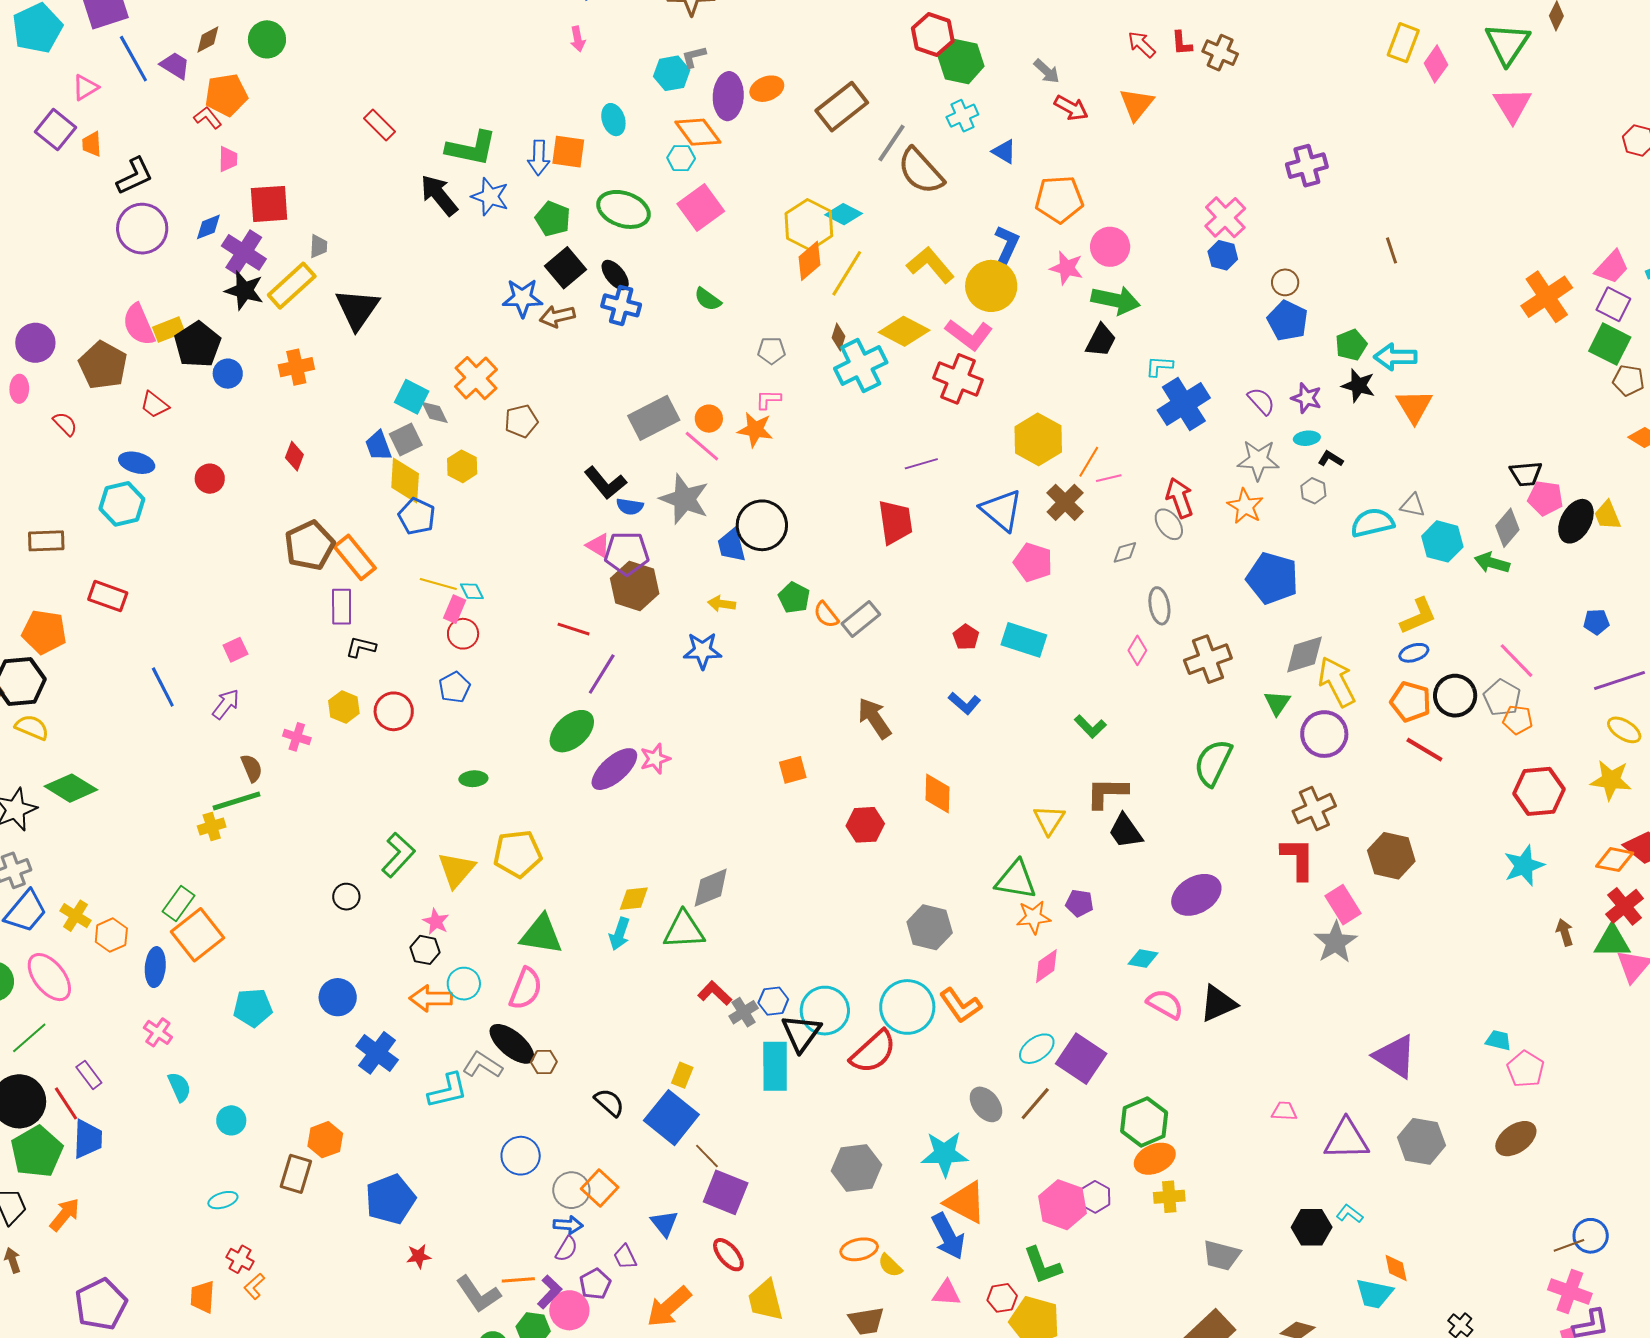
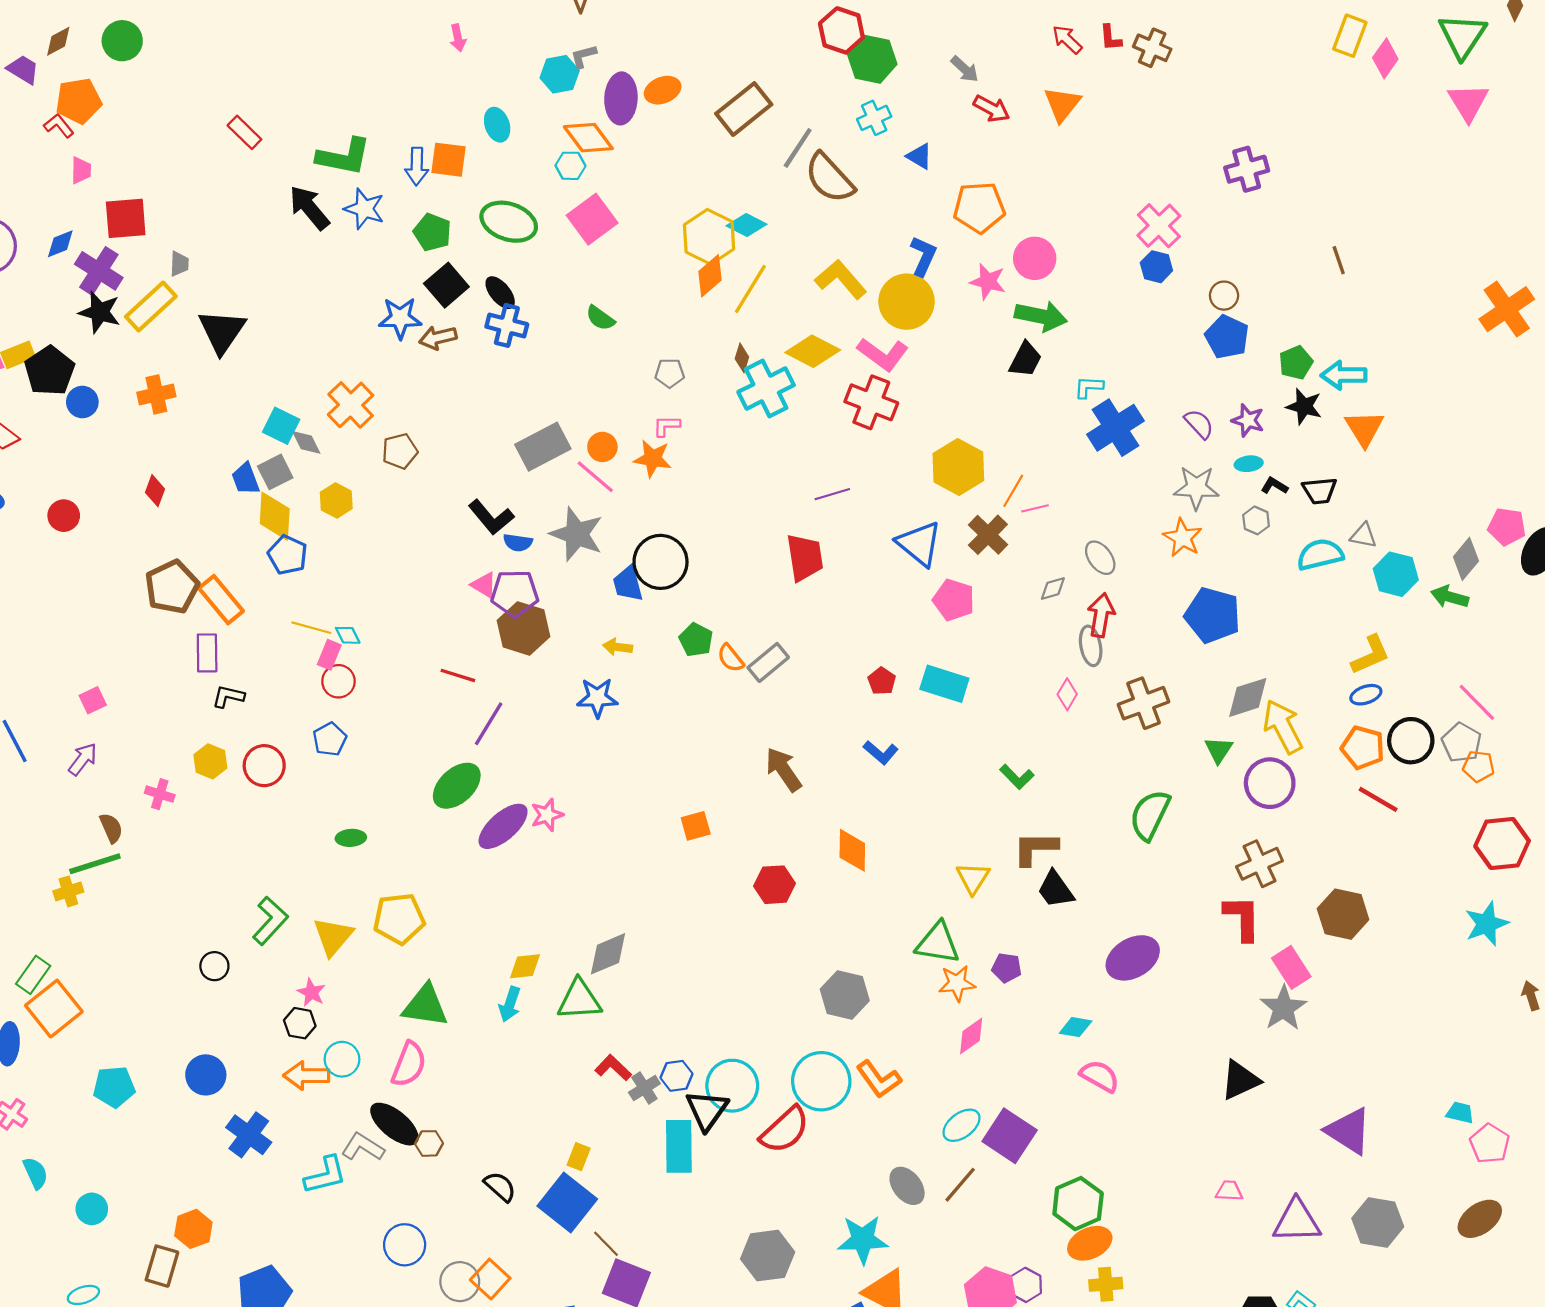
black trapezoid: (1526, 474) -> (1320, 491), moved
red arrow: (1180, 498) -> (1101, 615), moved, turned 30
black triangle: (1218, 1004) -> (1240, 1080), moved

